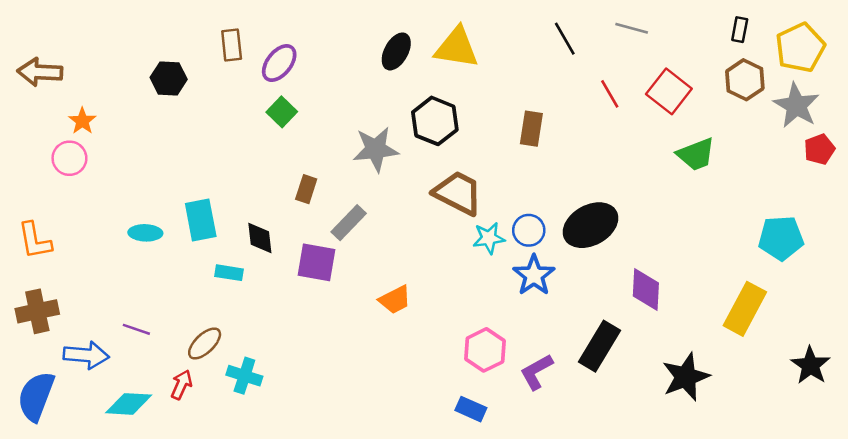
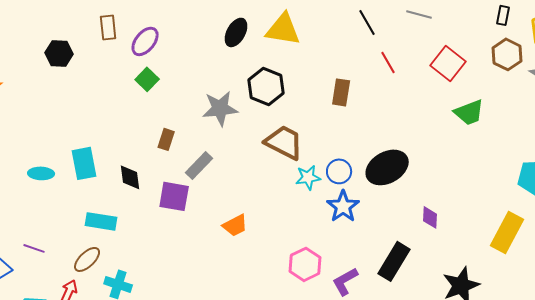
red line: (610, 94) -> (388, 62), moved
cyan rectangle: (229, 273) -> (101, 221), moved, size x1.4
purple diamond: (646, 289) -> (430, 217), size x0.7

